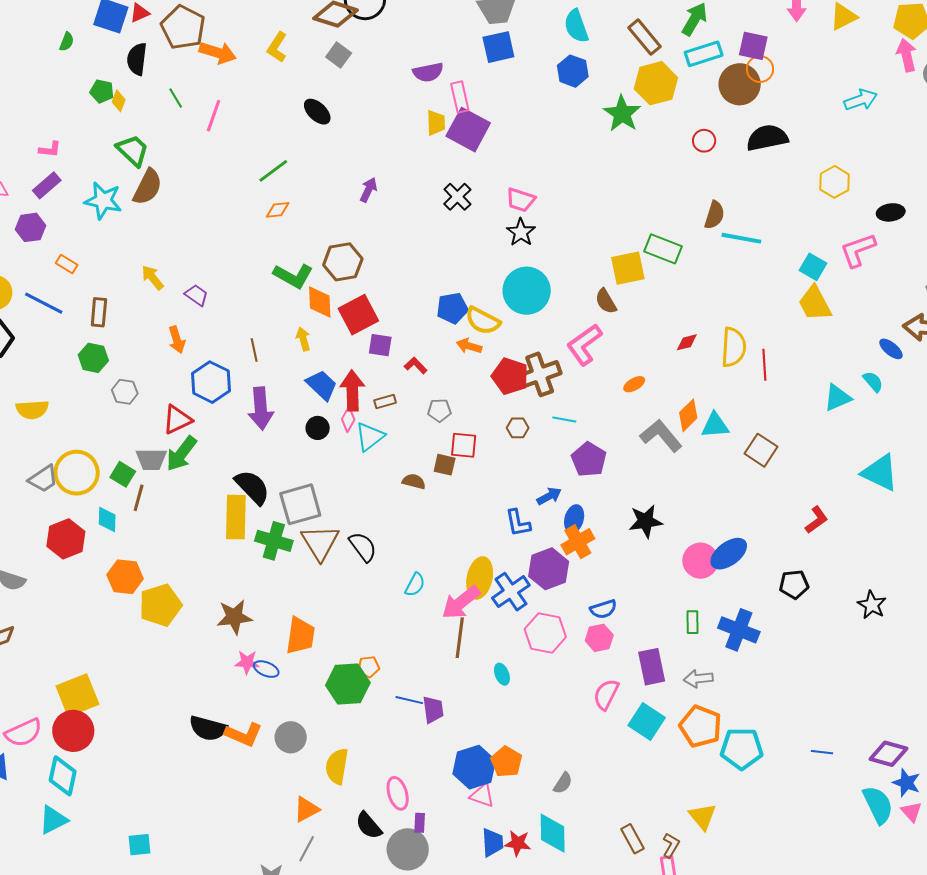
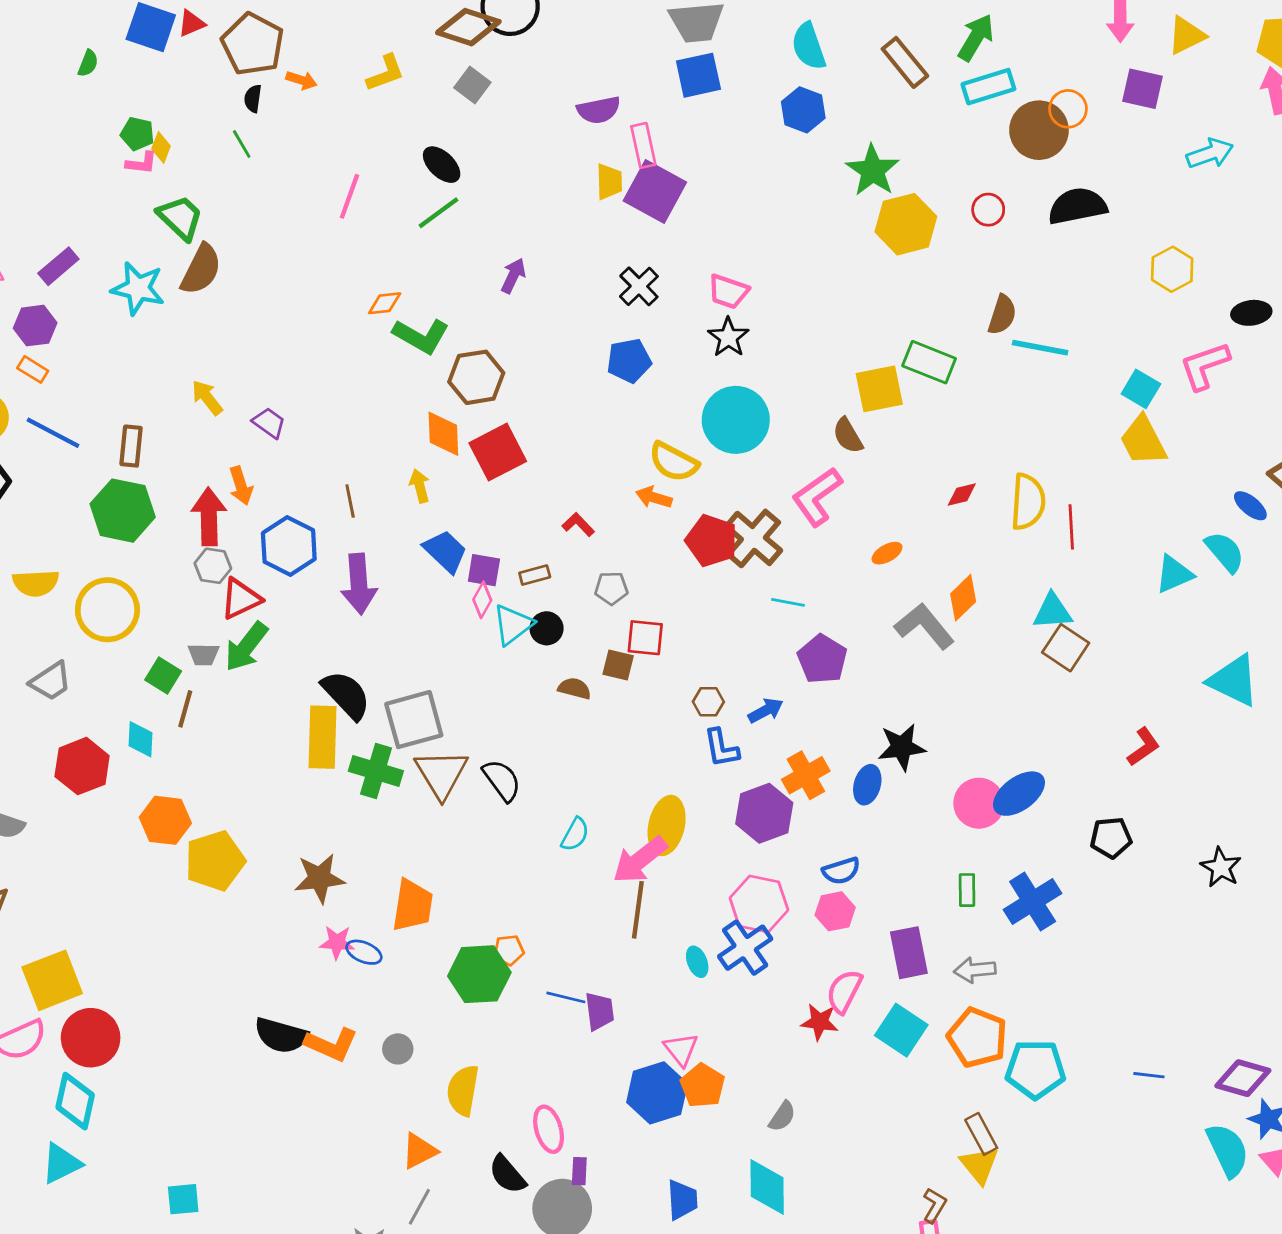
purple square: (753, 46) -> (1143, 89), moved
yellow L-shape: (277, 47) -> (386, 73), turned -144
orange arrow: (218, 53) -> (301, 80), size x0.6
black semicircle: (137, 59) -> (253, 99), moved, size x0.6
yellow hexagon: (656, 83) -> (906, 224), moved
pink line: (214, 116) -> (349, 196), moved
pink L-shape: (50, 149) -> (141, 163), moved
green line: (273, 171) -> (439, 213), moved
orange rectangle: (67, 264) -> (33, 369), moved
green L-shape: (293, 276) -> (421, 336), moved
blue pentagon: (452, 308) -> (629, 361), moved
purple square: (380, 345) -> (484, 570), moved
green hexagon: (93, 358) -> (123, 511), size x1.5
brown cross: (540, 374) -> (753, 538), turned -30
cyan semicircle: (873, 382) -> (1225, 552), size x1.4
red arrow: (352, 391) -> (209, 517), moved
gray hexagon: (125, 392) -> (213, 566), moved
cyan triangle: (715, 425) -> (1053, 611), moved
black circle: (318, 428) -> (547, 628), moved
brown hexagon: (518, 428) -> (708, 702), moved
gray trapezoid: (151, 459) -> (204, 655), size x0.7
yellow circle: (77, 473) -> (107, 610), moved
blue ellipse: (574, 519) -> (867, 785), moved
blue cross: (511, 592) -> (745, 948), moved
blue cross: (739, 630) -> (1033, 902), turned 36
yellow square: (77, 695) -> (52, 980), moved
gray circle: (291, 737) -> (398, 1049), size x0.7
pink triangle: (482, 796) -> (681, 1049), moved, turned 32
brown rectangle: (633, 839) -> (981, 1134), moved
red star: (518, 843) -> (820, 1022), moved

